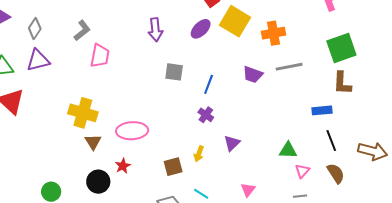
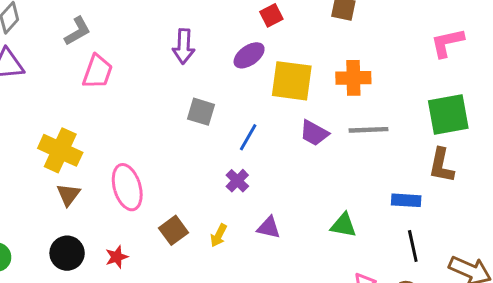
yellow square: (235, 21) -> (292, 81), moved, turned -32
pink ellipse: (132, 131) -> (127, 187), turned 68
purple triangle: (232, 143) -> (269, 228), turned 48
green triangle: (288, 150) -> (343, 225), moved
red star: (123, 166) -> (117, 257), moved
brown square: (173, 167) -> (173, 230), moved, turned -30

